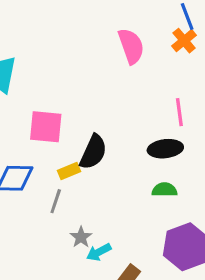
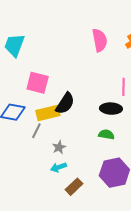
yellow rectangle: (69, 171) -> (48, 113), size x1.6
gray star: (81, 237) -> (59, 147), moved

